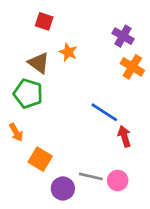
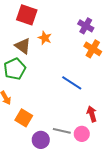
red square: (44, 21) -> (27, 15), size x1.5
green pentagon: (28, 94) -> (15, 69), turned 30
red arrow: (124, 136) -> (92, 114), moved

